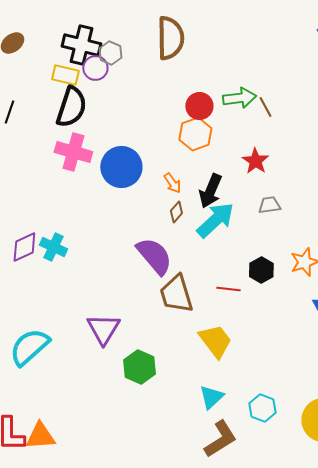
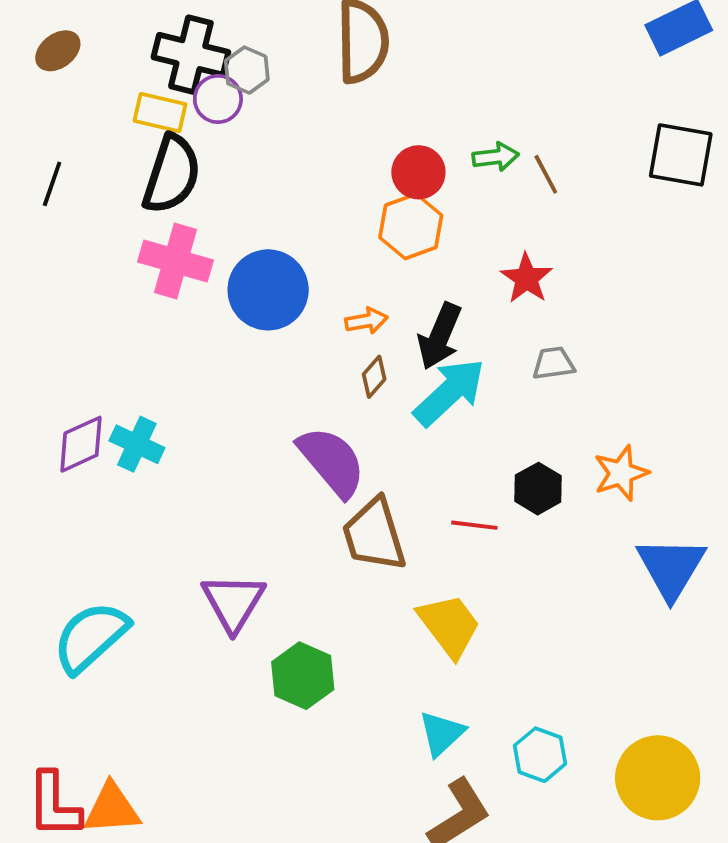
green arrow: (239, 98) -> (496, 157), size x0.7
orange arrow: (172, 183) -> (366, 321), turned -65

